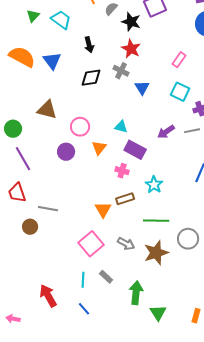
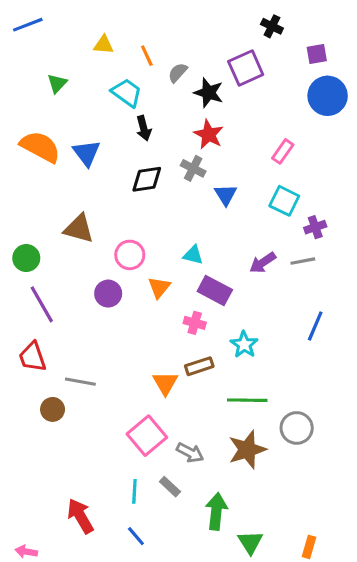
cyan trapezoid: (61, 20) -> (127, 93), moved
gray arrow: (126, 244) -> (190, 453), moved

